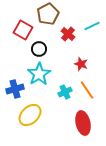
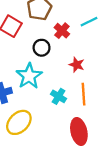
black circle: (39, 49) -> (42, 48), moved
orange line: (87, 90) -> (83, 94), turned 30
cyan cross: (65, 92) -> (59, 96), turned -32

